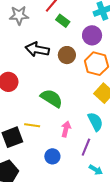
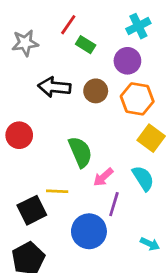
green semicircle: (52, 98) -> (80, 152), turned 40
pink arrow: (66, 129) -> (103, 177), moved, turned -140
purple line: (86, 147) -> (114, 204), moved
blue circle: (52, 156) -> (89, 231), size x1.6

